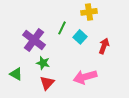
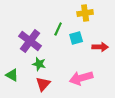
cyan square: (80, 37) -> (76, 38), turned 32
red arrow: (104, 46) -> (100, 47), turned 70

